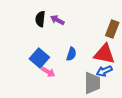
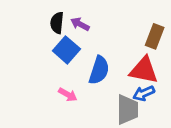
blue semicircle: (71, 54) -> (99, 70), size x1.5
blue square: (39, 58) -> (66, 50), moved

